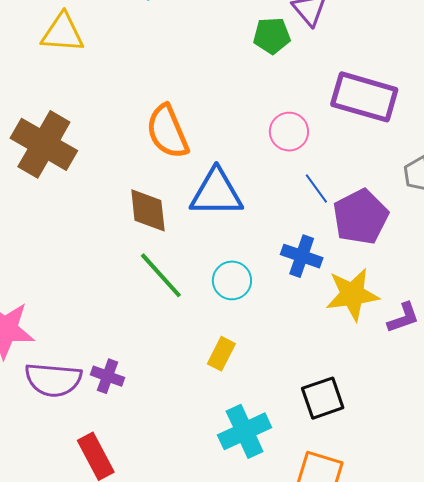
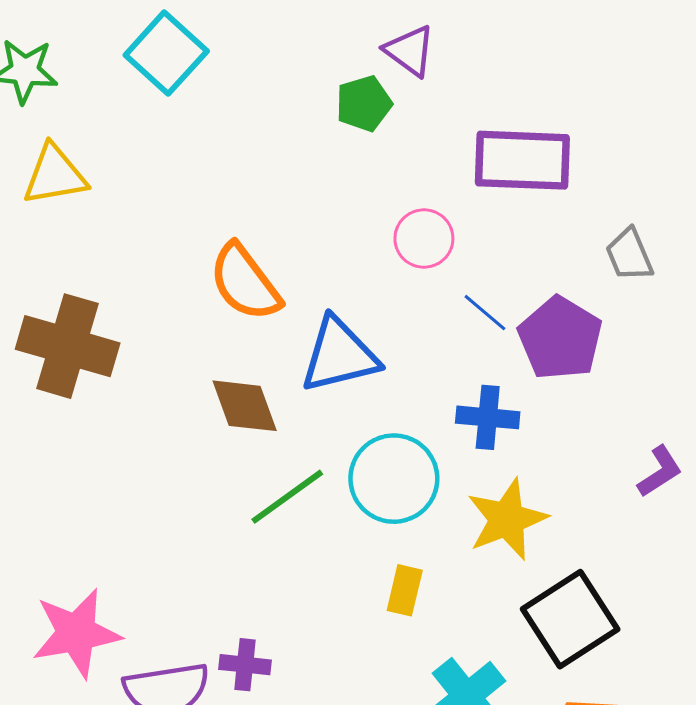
green line: (161, 275) -> (287, 497), turned -70
cyan circle: (232, 280) -> (394, 479), size x1.5
yellow star: (352, 294) -> (507, 519), moved
black square: (323, 398) -> (570, 619), size x1.4

